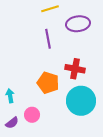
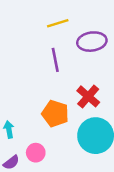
red cross: (75, 69) -> (88, 96), turned 30

